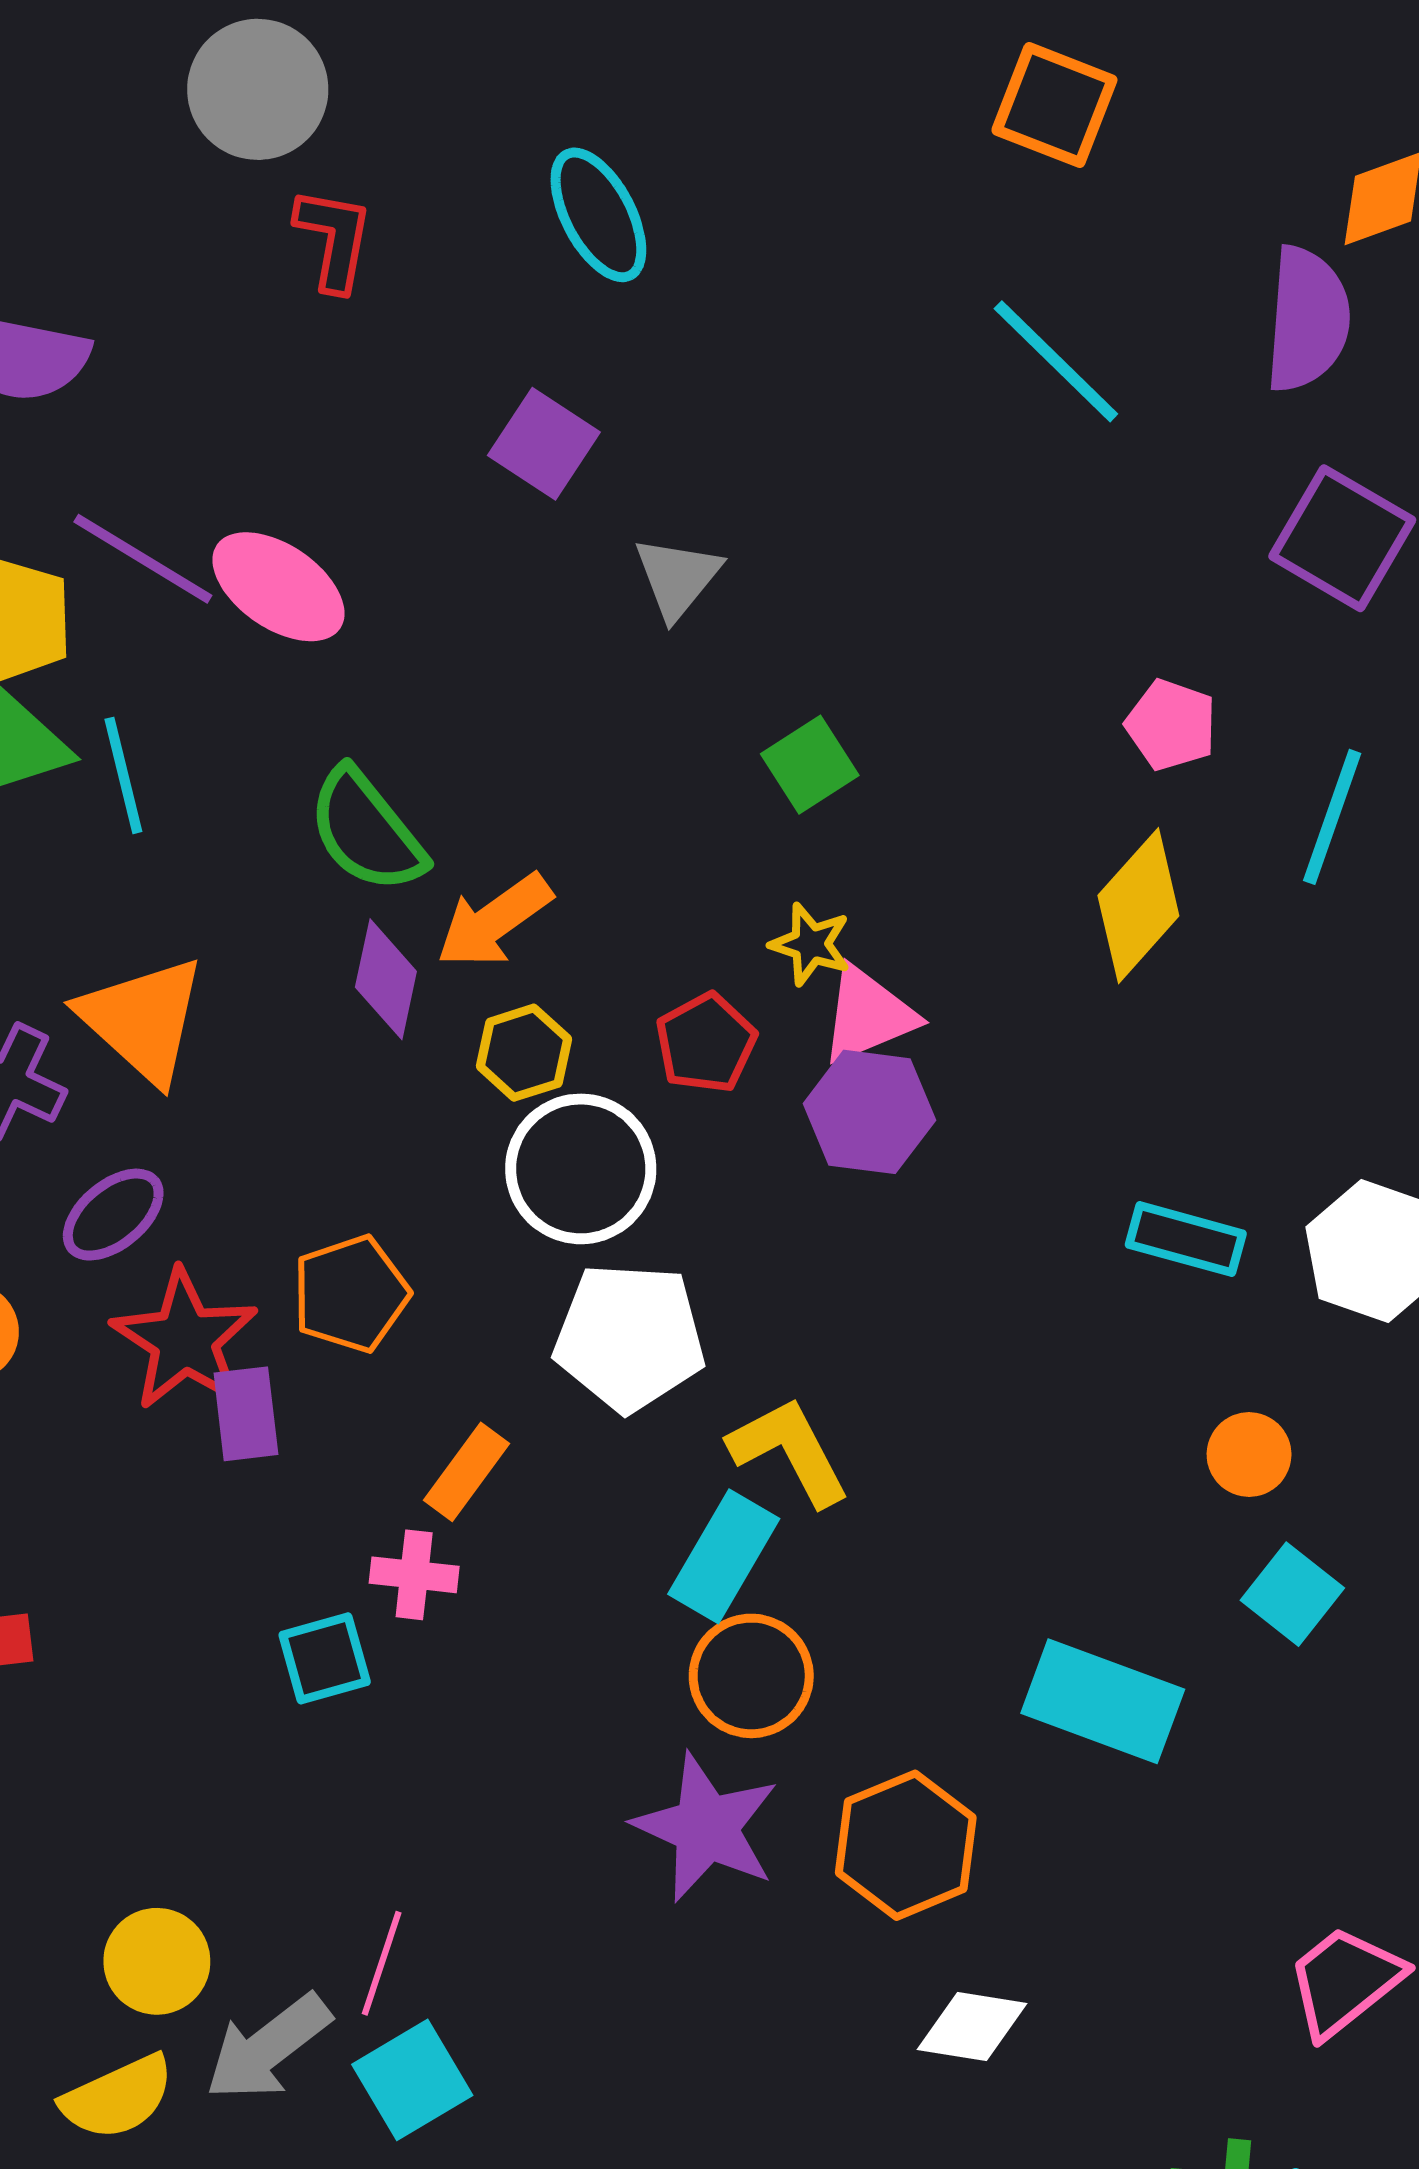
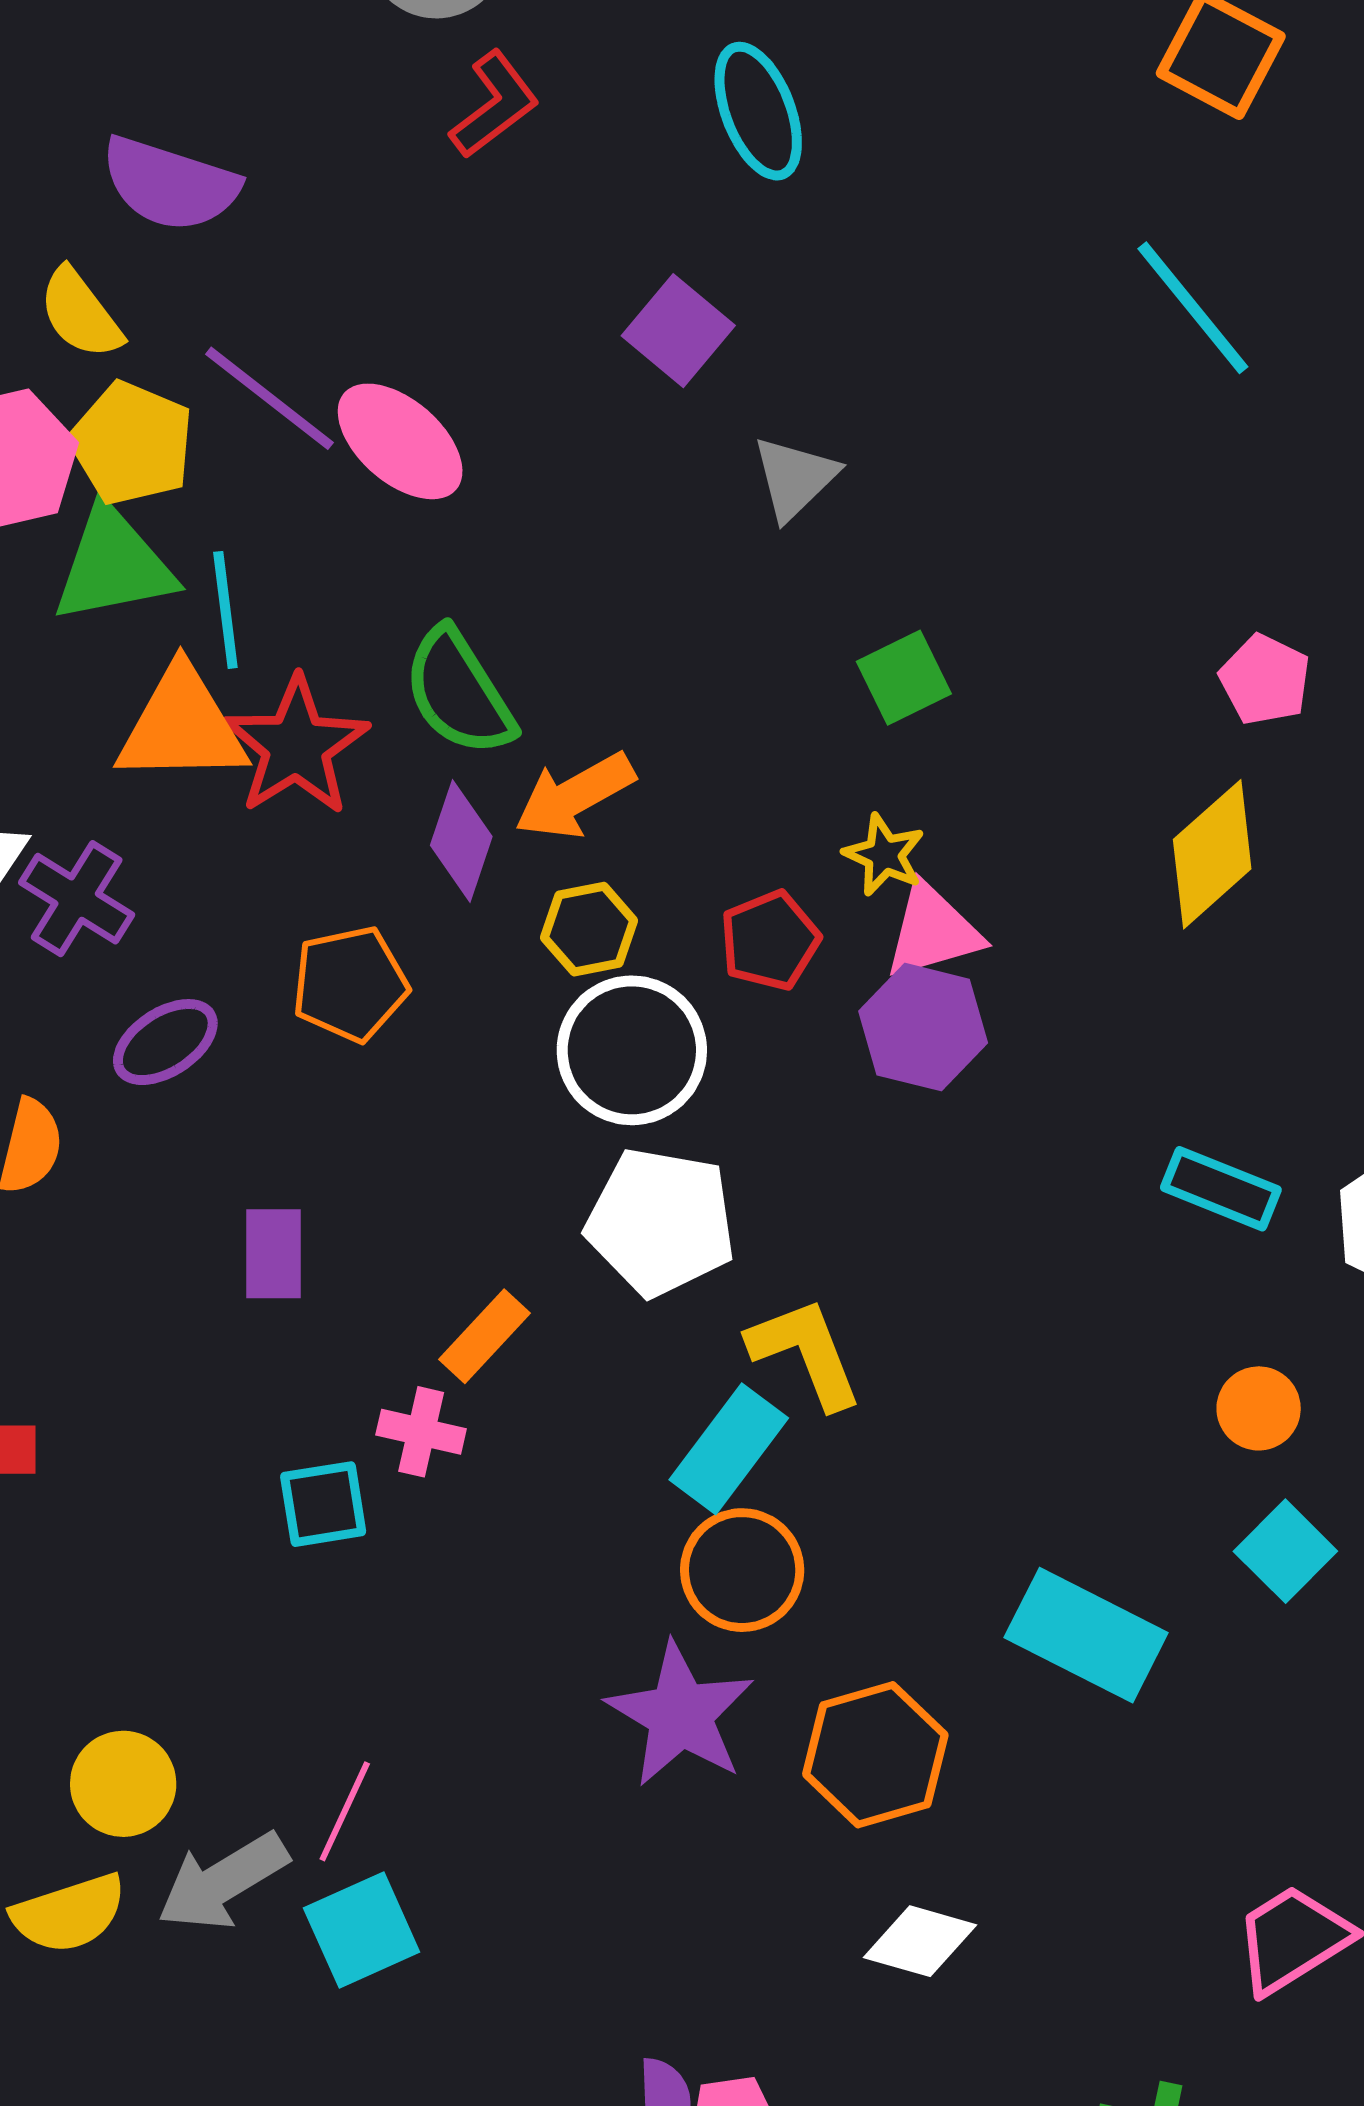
red L-shape: (334, 239) -> (494, 105), turned 36
orange triangle: (143, 1020) -> (182, 726), moved, turned -50
orange pentagon: (351, 1294) -> (350, 984), moved
red star: (185, 1340) -> (296, 746), moved

